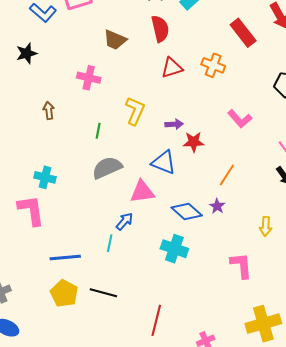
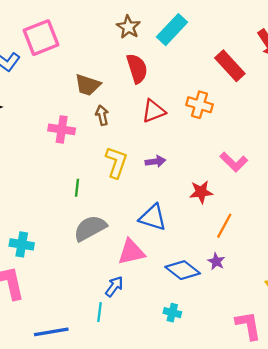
brown arrow: (49, 110) -> (102, 115), moved
purple arrow: (174, 124) -> (155, 161), moved
red star: (194, 142) -> (201, 192), moved
cyan cross: (174, 249) -> (172, 313), size x0.6

